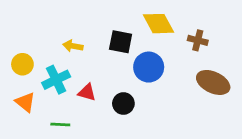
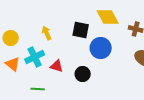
yellow arrow: (73, 46) -> (47, 33), turned 56
yellow circle: (22, 64) -> (11, 38), moved
orange triangle: (25, 102) -> (13, 64), moved

